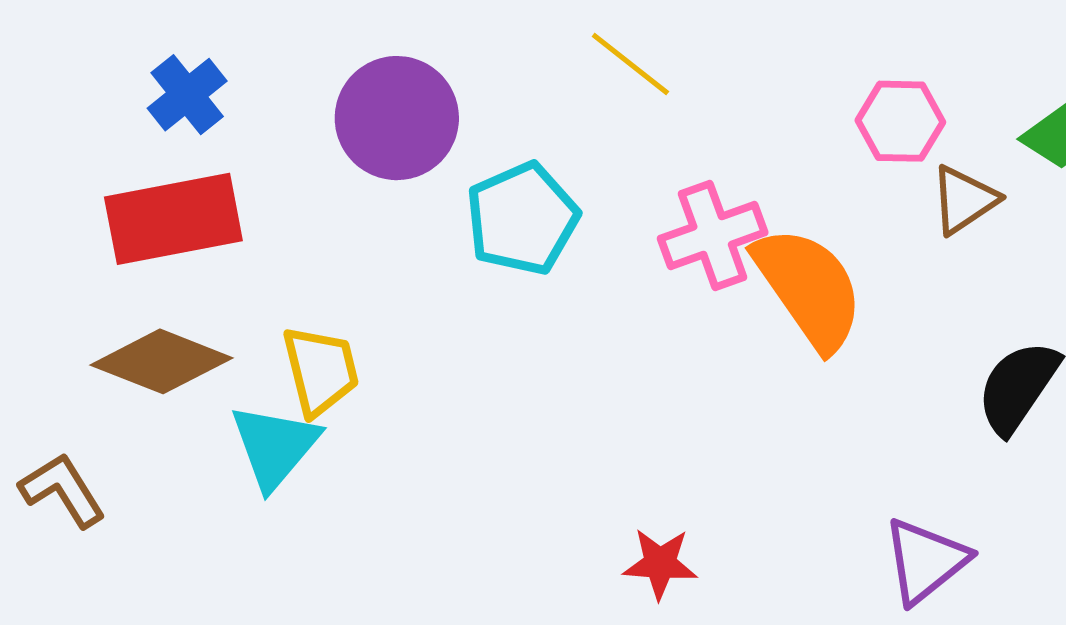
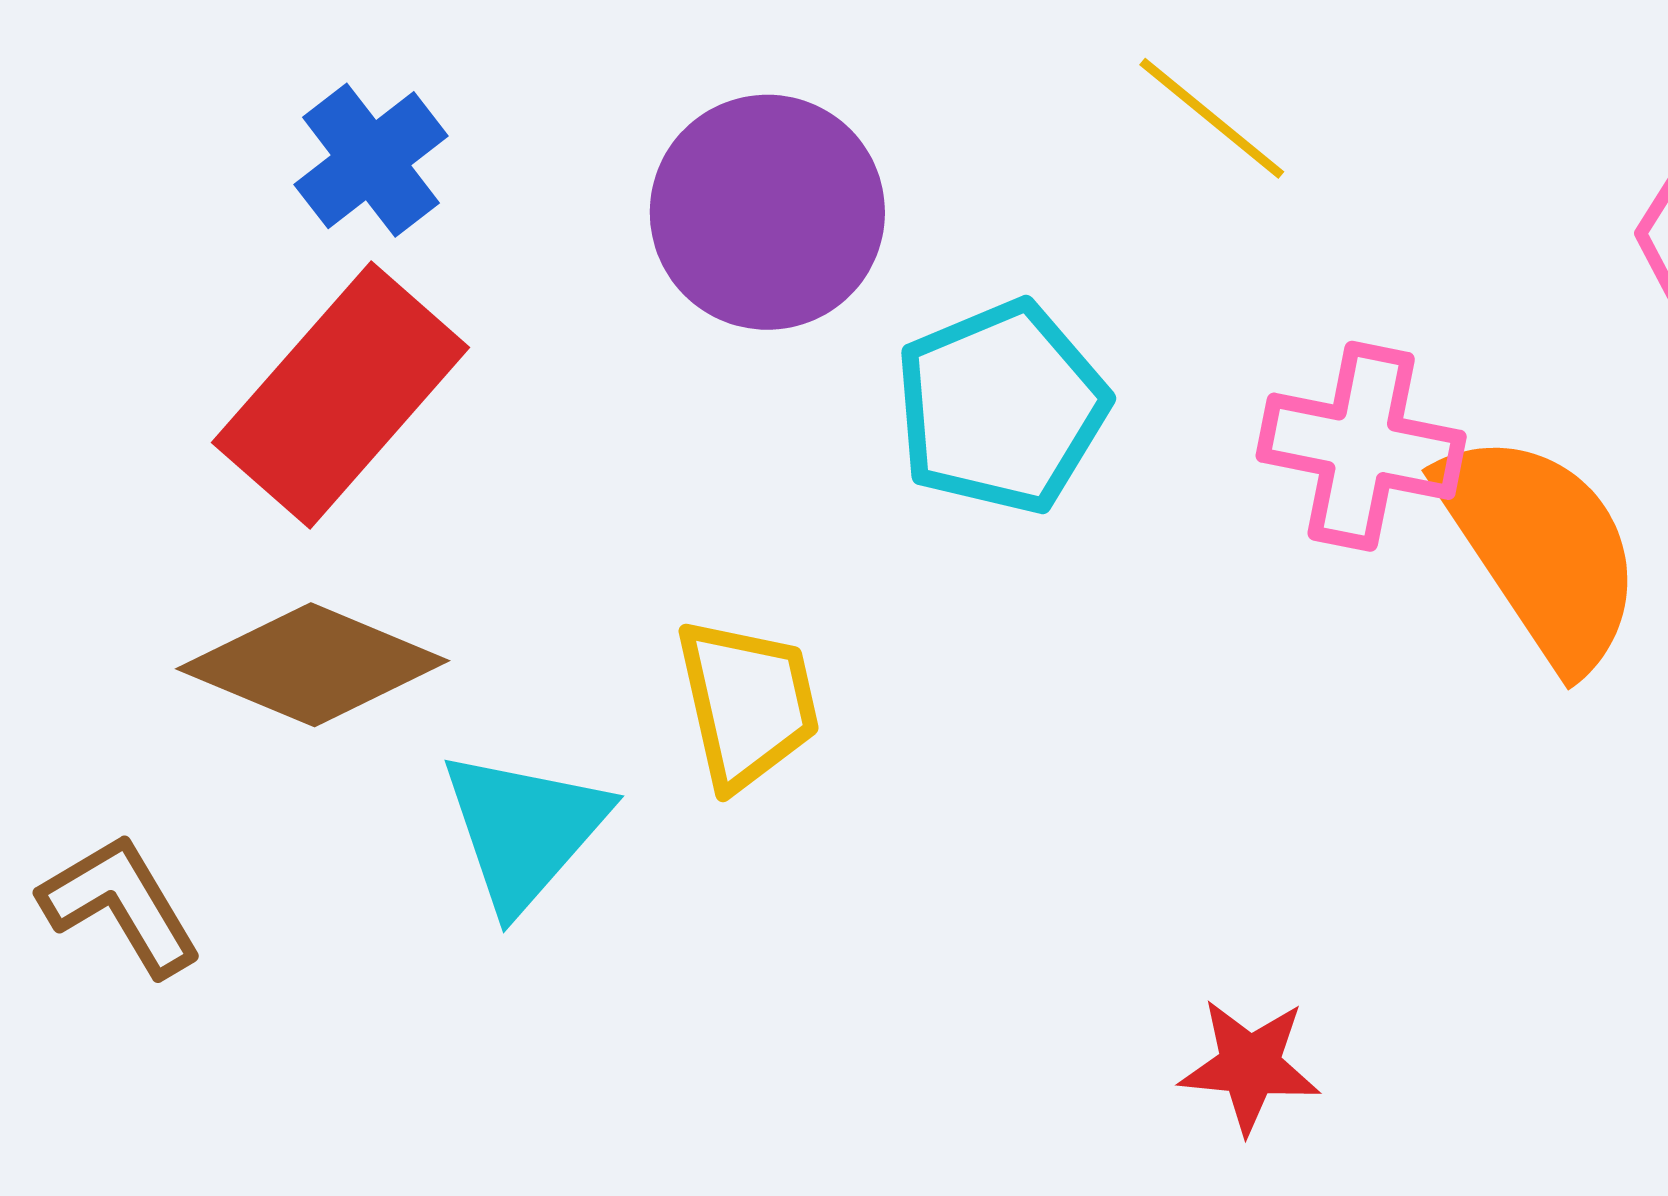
red rectangle: (173, 219) -> (341, 395), turned -39
pink cross: (713, 236) -> (1361, 446), turned 30
yellow trapezoid: (321, 370) -> (747, 703), moved

